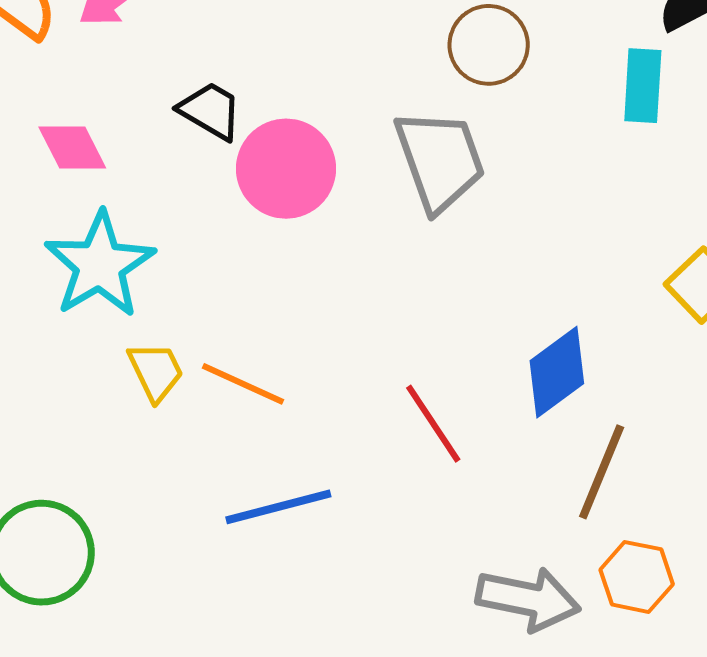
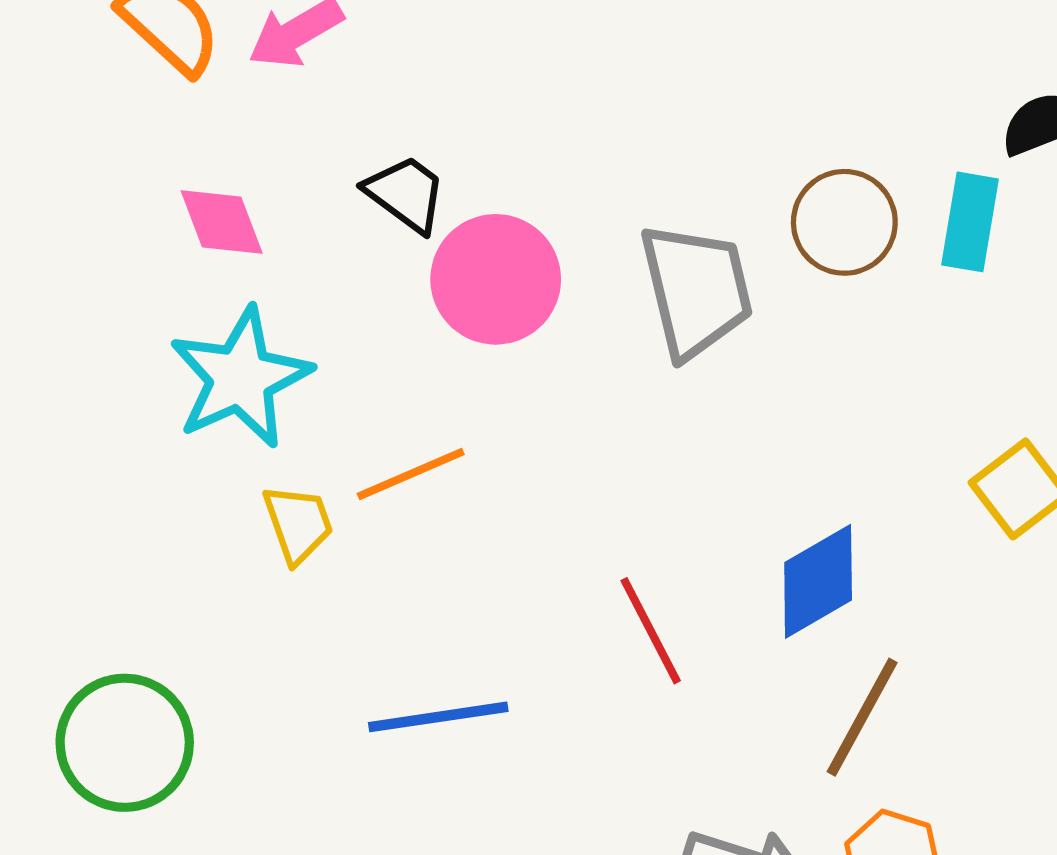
brown circle: (489, 45) -> (844, 222), moved
orange line: (243, 384) -> (411, 474), moved, turned -54

